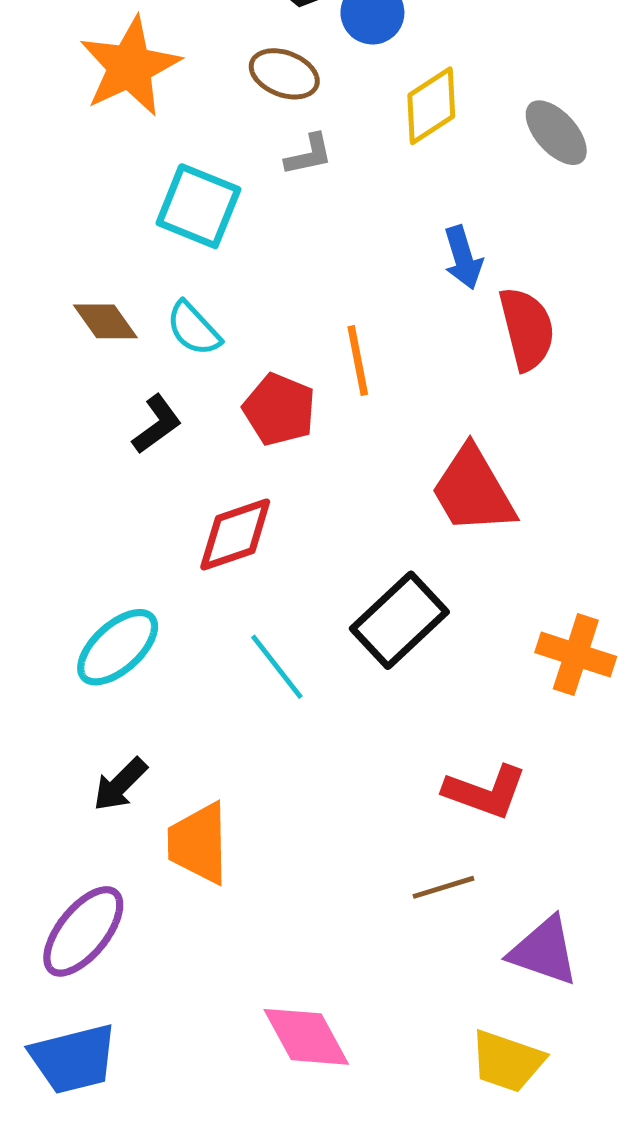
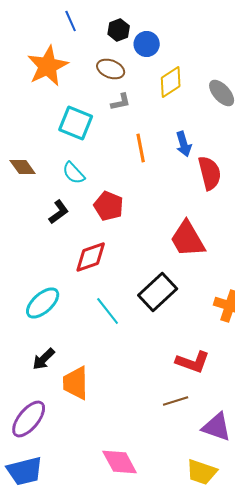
brown diamond: (105, 321) -> (23, 167), moved
orange line: (358, 361) -> (141, 148), moved

